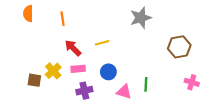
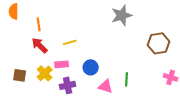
orange line: (63, 19) -> (39, 24), moved
yellow line: (102, 43) -> (70, 42), moved
red arrow: (73, 48) -> (40, 45), moved
yellow cross: (53, 71) -> (45, 73), moved

